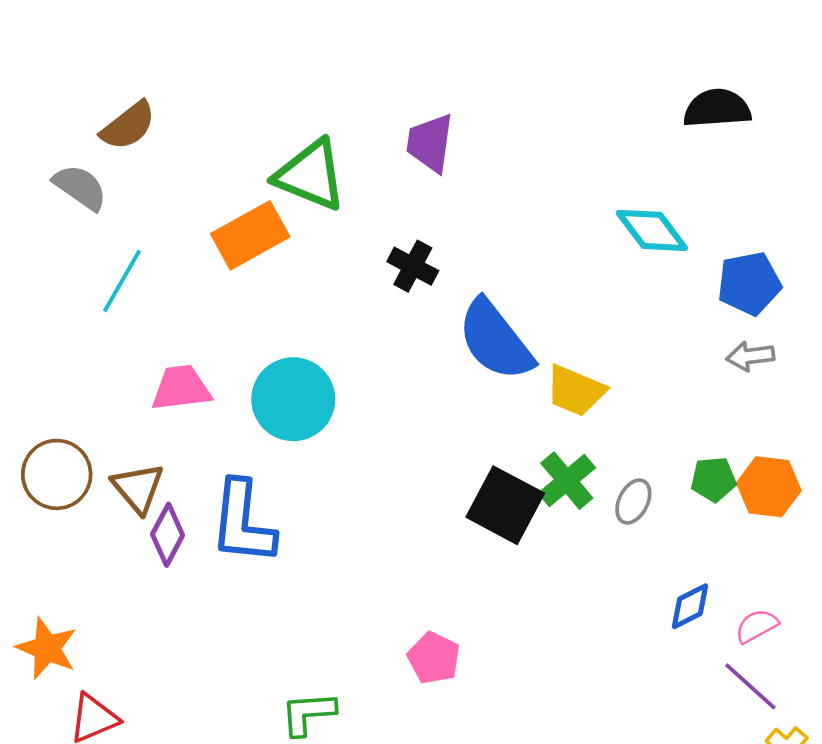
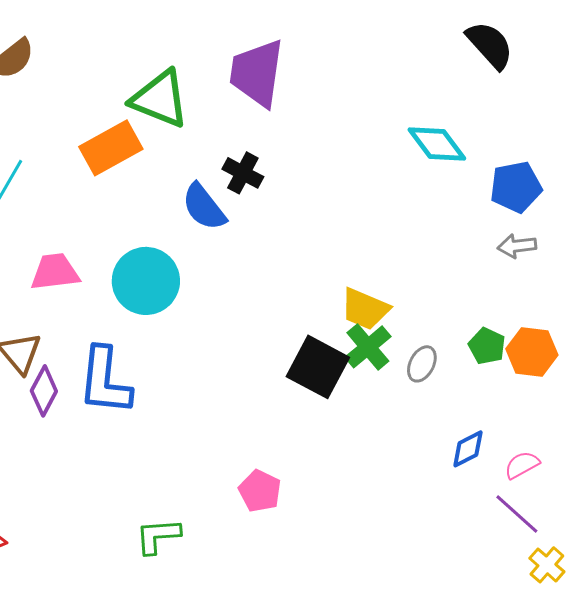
black semicircle: (717, 108) -> (490, 45), turned 52
purple trapezoid: (430, 143) -> (257, 73), size x1.4
blue semicircle: (495, 340) -> (204, 207), moved, size x0.7
yellow trapezoid: (575, 391) -> (365, 309), moved
green pentagon: (713, 479) -> (487, 346), turned 30

